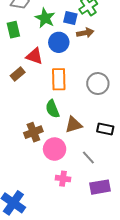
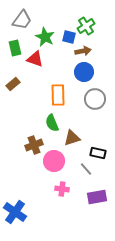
blue circle: (59, 42) -> (84, 72), moved
red triangle: (34, 56) -> (35, 59), moved
brown rectangle: (18, 74) -> (13, 84), moved
black rectangle: (105, 129) -> (98, 153), moved

